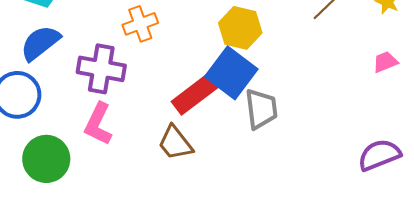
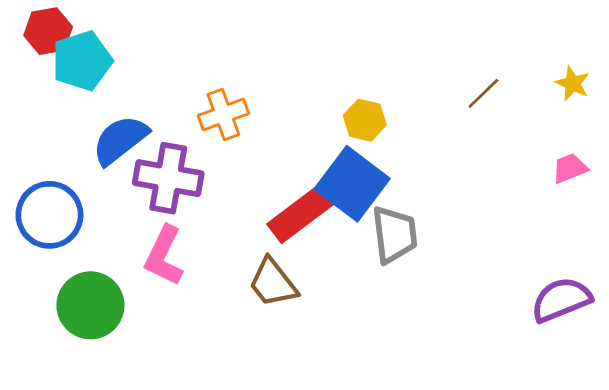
yellow hexagon: (240, 28) -> (365, 120), size x0.7
blue semicircle: (40, 43) -> (120, 140), moved

